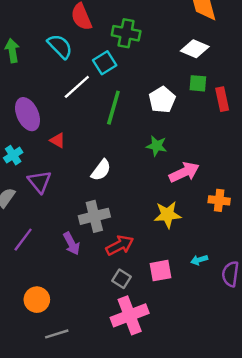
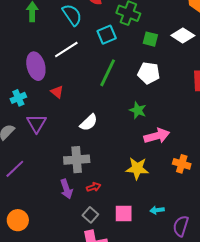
green square: (198, 83) -> (150, 39), moved
white line: (77, 87) -> (66, 49), moved
white pentagon: (162, 100) -> (149, 73), turned 30
purple arrow: (72, 244) -> (66, 189), moved
red arrow: (120, 245) -> (94, 187), size x0.6

